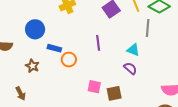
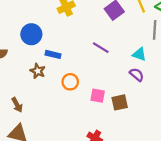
purple line: (98, 43) -> (101, 48), turned -49
orange circle: (69, 60) -> (70, 82), moved
brown star: (32, 66) -> (38, 71), moved

